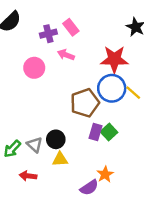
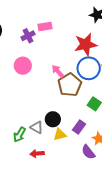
pink rectangle: (71, 27) -> (45, 27), turned -48
pink arrow: (66, 55) -> (58, 71), moved, turned 40
purple rectangle: (96, 132) -> (79, 127), moved, turned 32
purple semicircle: (89, 188) -> (88, 152), turned 98

